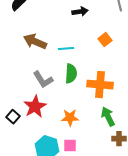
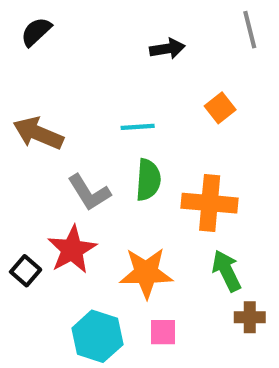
brown arrow: (35, 42) -> (38, 133), moved
orange star: (70, 118) -> (146, 273), size x1.4
pink square: (70, 146) -> (163, 332), moved

